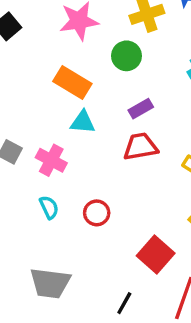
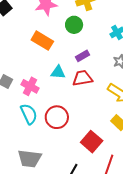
cyan triangle: (83, 122) -> (58, 72), moved
cyan semicircle: (49, 207) -> (29, 114), size x1.5
red circle: (97, 213) -> (57, 117), size x1.5

